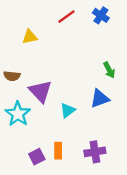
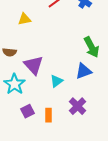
green arrow: (109, 70) -> (92, 47), size x1.5
purple cross: (95, 152) -> (78, 106), moved, turned -36
purple square: (37, 157) -> (28, 111), moved

